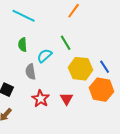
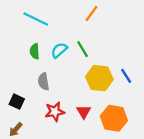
cyan semicircle: (45, 56) -> (59, 50), moved
orange hexagon: (102, 90) -> (114, 118), moved
red star: (41, 99) -> (55, 112), turned 30

